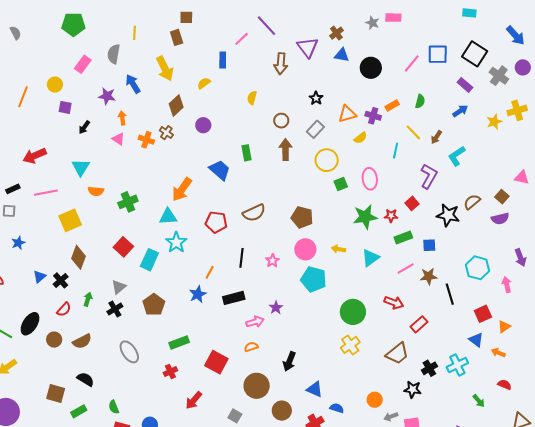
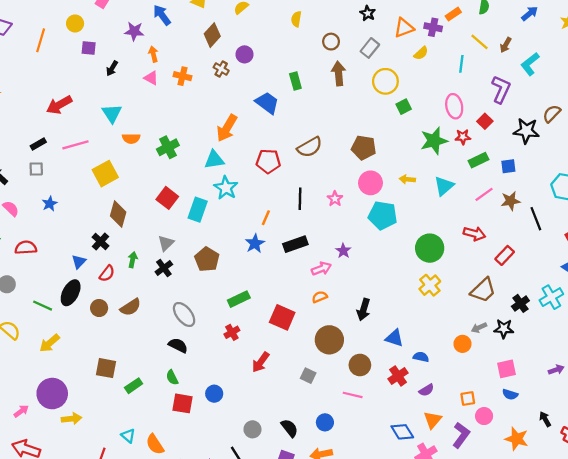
brown cross: (166, 133) -> (221, 69), moved
pink ellipse: (370, 179) -> (454, 106), moved
blue triangle: (40, 277) -> (79, 262), moved
black semicircle: (85, 379) -> (178, 345), moved
gray arrow: (391, 417) -> (479, 328), moved

